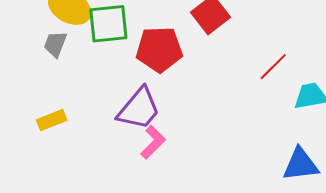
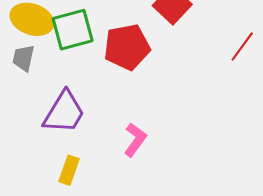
purple trapezoid: (139, 109) -> (64, 112), moved
yellow rectangle: (52, 120) -> (69, 170), moved, turned -40

